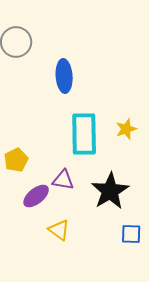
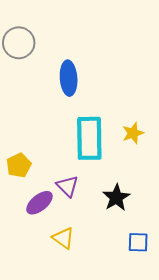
purple triangle: (63, 180) -> (68, 186), turned 35
black star: (110, 191) -> (116, 198), size x0.7

